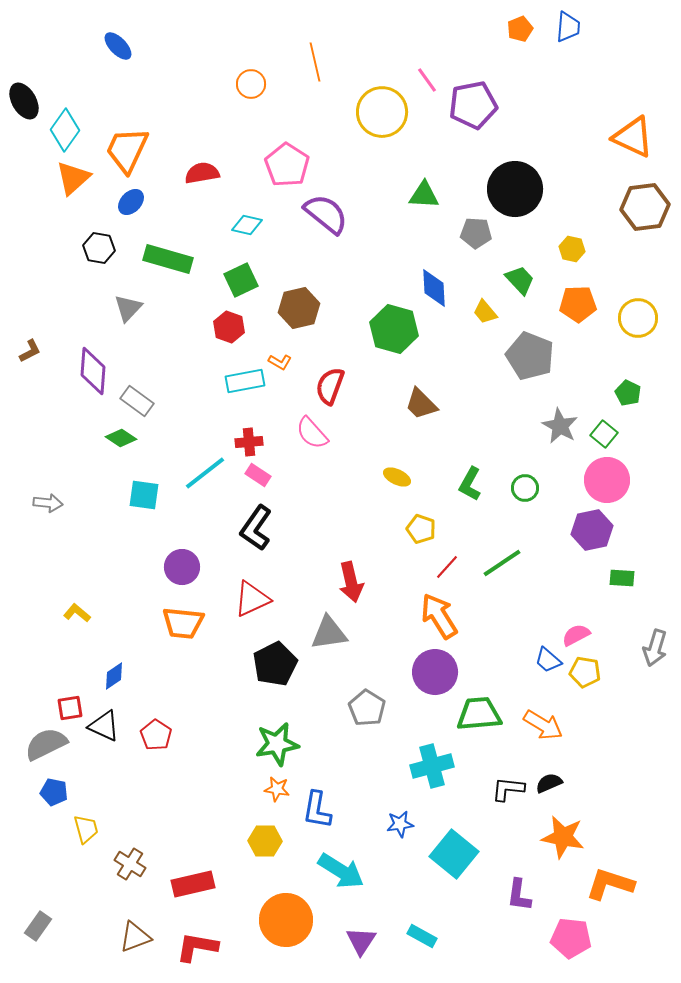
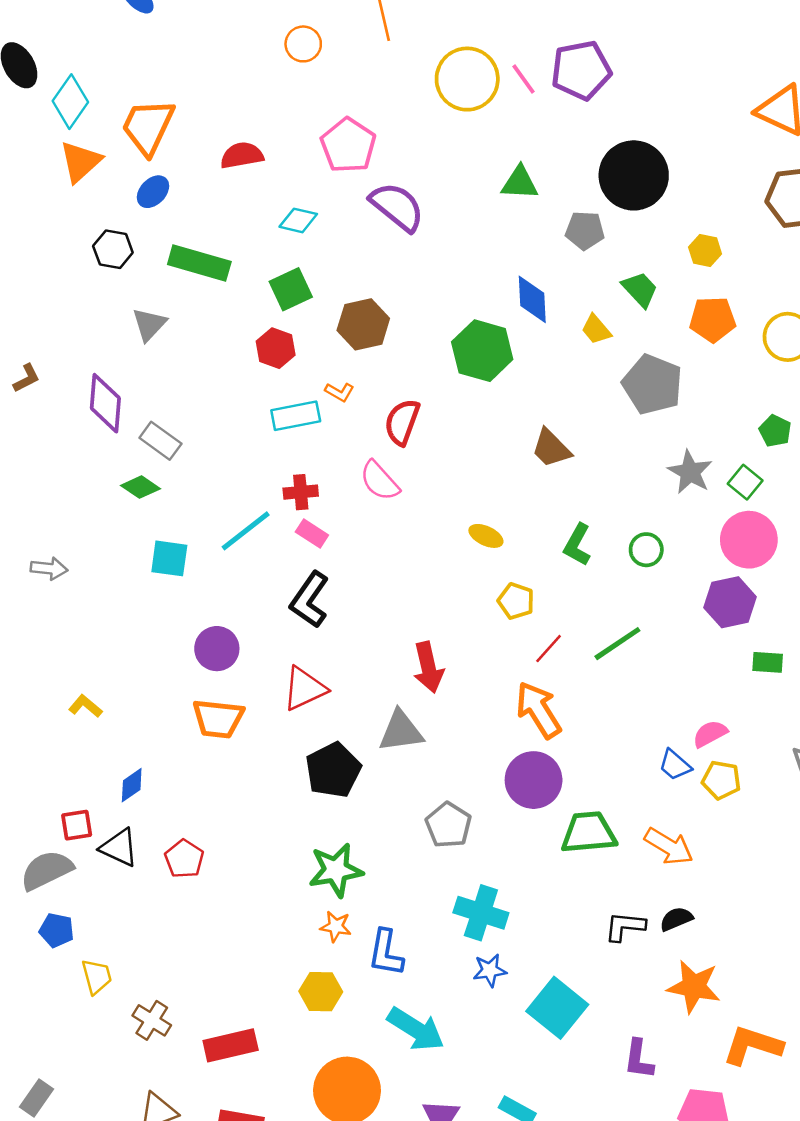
pink line: (427, 80) -> (524, 79), moved
brown trapezoid: (421, 404) -> (551, 448), moved
cyan cross: (432, 766) -> (481, 913), moved, turned 33

